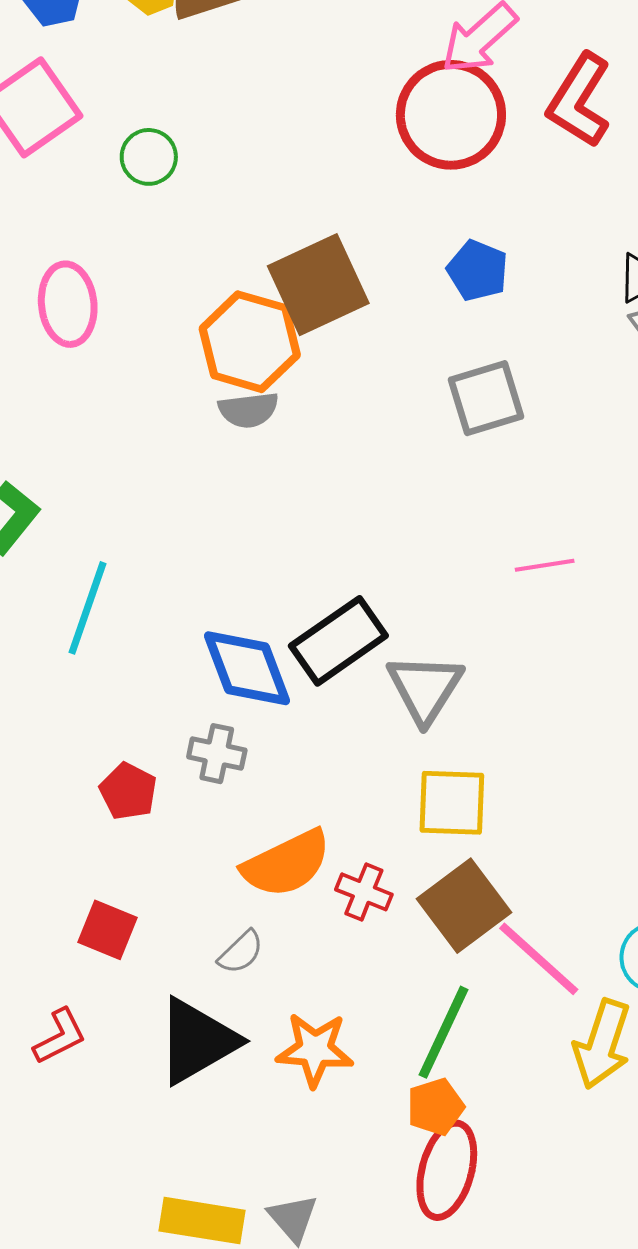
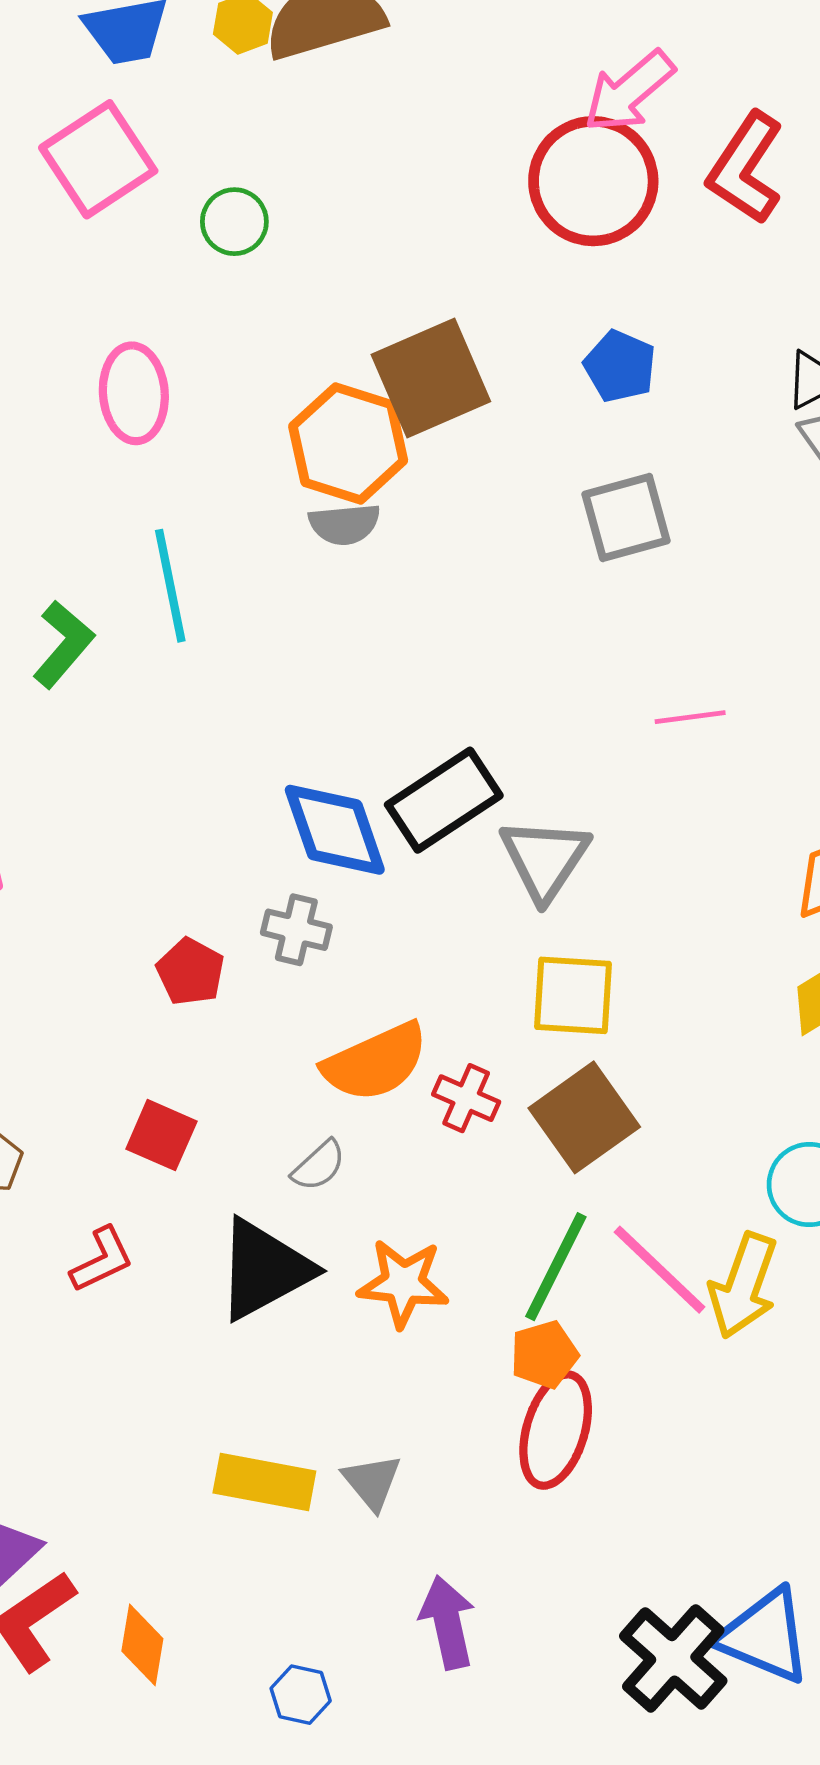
cyan line: (88, 608) -> (170, 586), moved, turned -32
pink line: (539, 959) -> (659, 1270), moved

